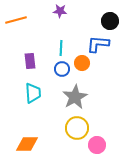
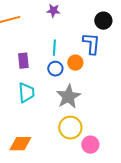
blue L-shape: (98, 44) -> (91, 44), turned 90

